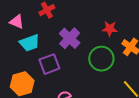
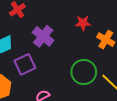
green circle: (101, 59) -> (84, 72), moved

